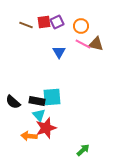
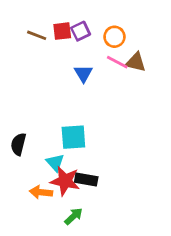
black rectangle: (37, 101) -> (86, 179), moved
black semicircle: (13, 102) -> (18, 144), turned 63
red star: (46, 128) -> (65, 181), turned 30
green arrow: (83, 150) -> (73, 216), moved

